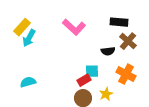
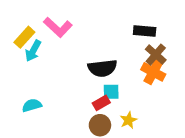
pink L-shape: (74, 27) -> (58, 27), moved
black semicircle: (108, 51) -> (102, 68), moved, size x1.6
orange cross: (126, 74) -> (153, 72), moved

